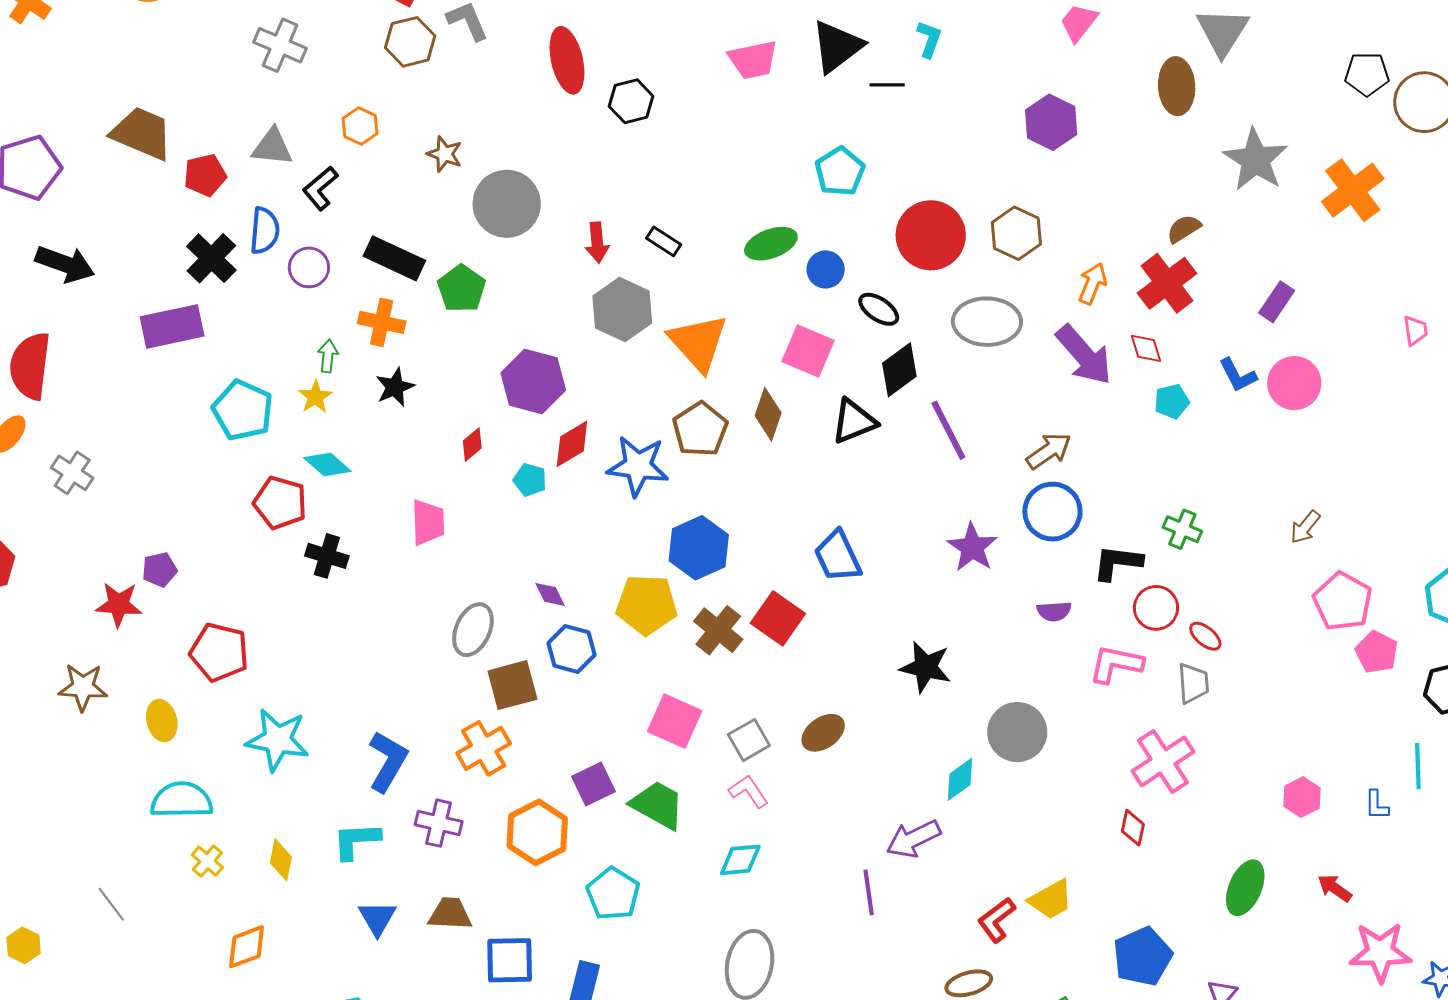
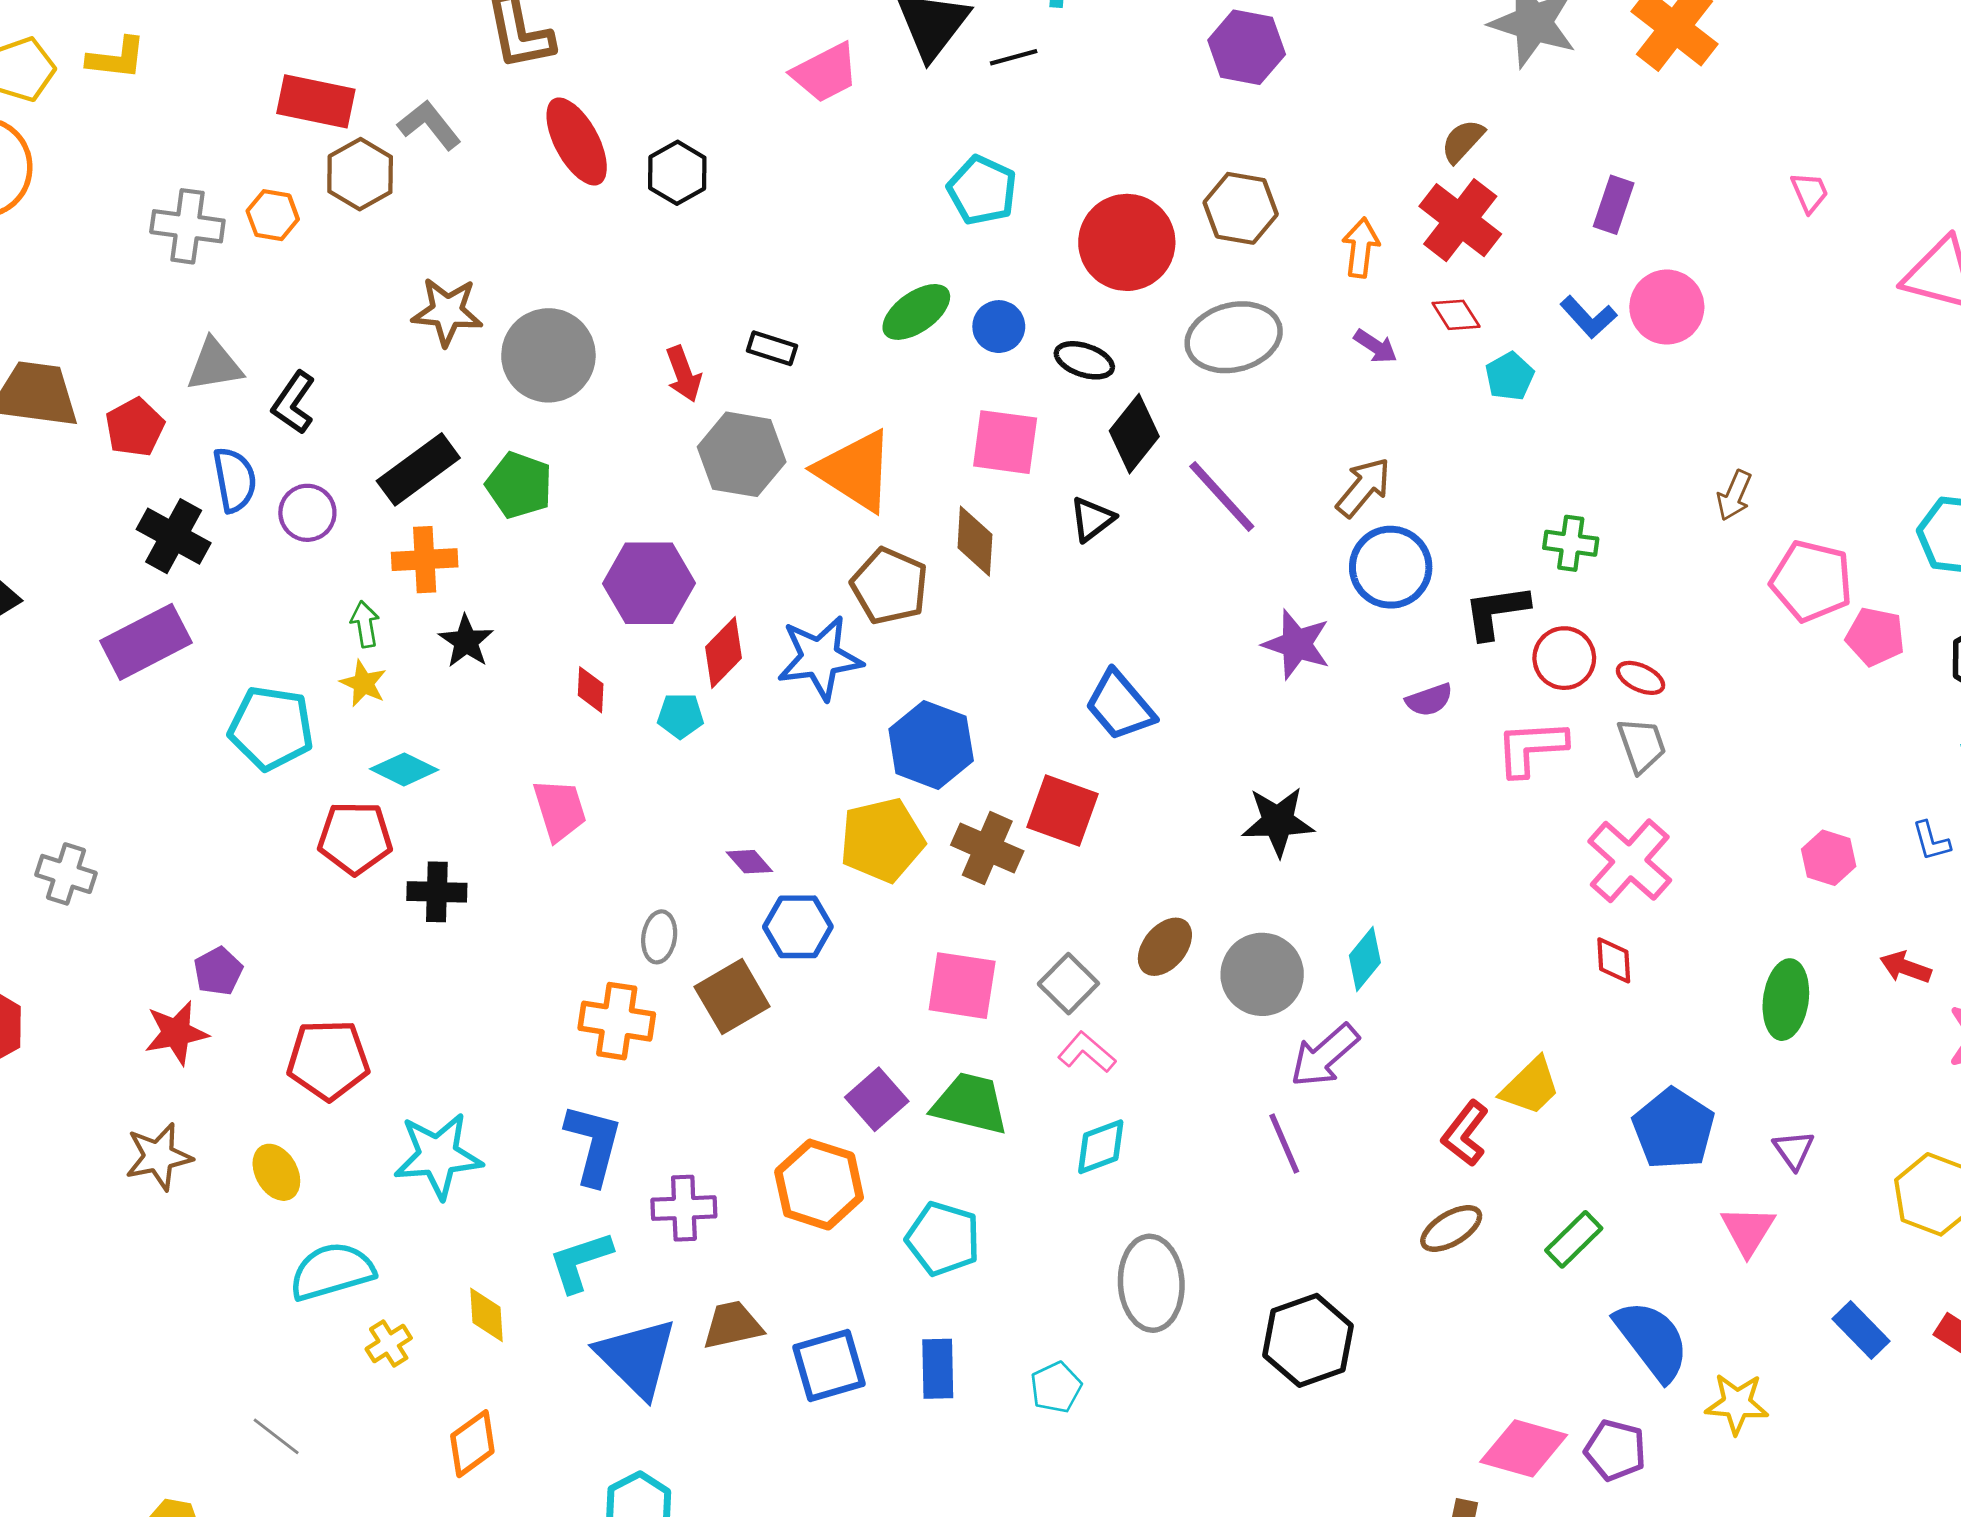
orange hexagon: (360, 126) -> (273, 215), moved
brown star: (445, 154) -> (447, 312), size x1.4
black rectangle: (394, 258) -> (418, 469), turned -46
purple arrow: (1084, 355) -> (1376, 346), size x0.5
black triangle: (854, 421) -> (1092, 519), size x0.7
red diamond: (472, 445) -> (591, 690), turned -32
gray ellipse: (473, 630) -> (659, 937), size x0.7
gray circle: (1017, 732) -> (1262, 974), moved
orange cross: (484, 748) -> (617, 1021), moved, turned -36
yellow cross: (207, 861) -> (389, 1344), turned 32
blue triangle: (377, 918) -> (637, 1358), size x1.6

